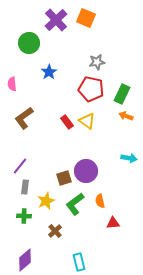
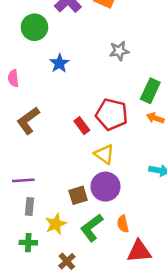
red pentagon: (91, 89) -> (112, 114), moved
yellow triangle: (87, 121) -> (104, 154), moved
purple line: (20, 166) -> (23, 180), turned 48
red triangle: (113, 223) -> (139, 251), size x1.5

